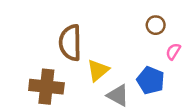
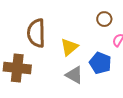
yellow triangle: (98, 70) -> (69, 47), moved

